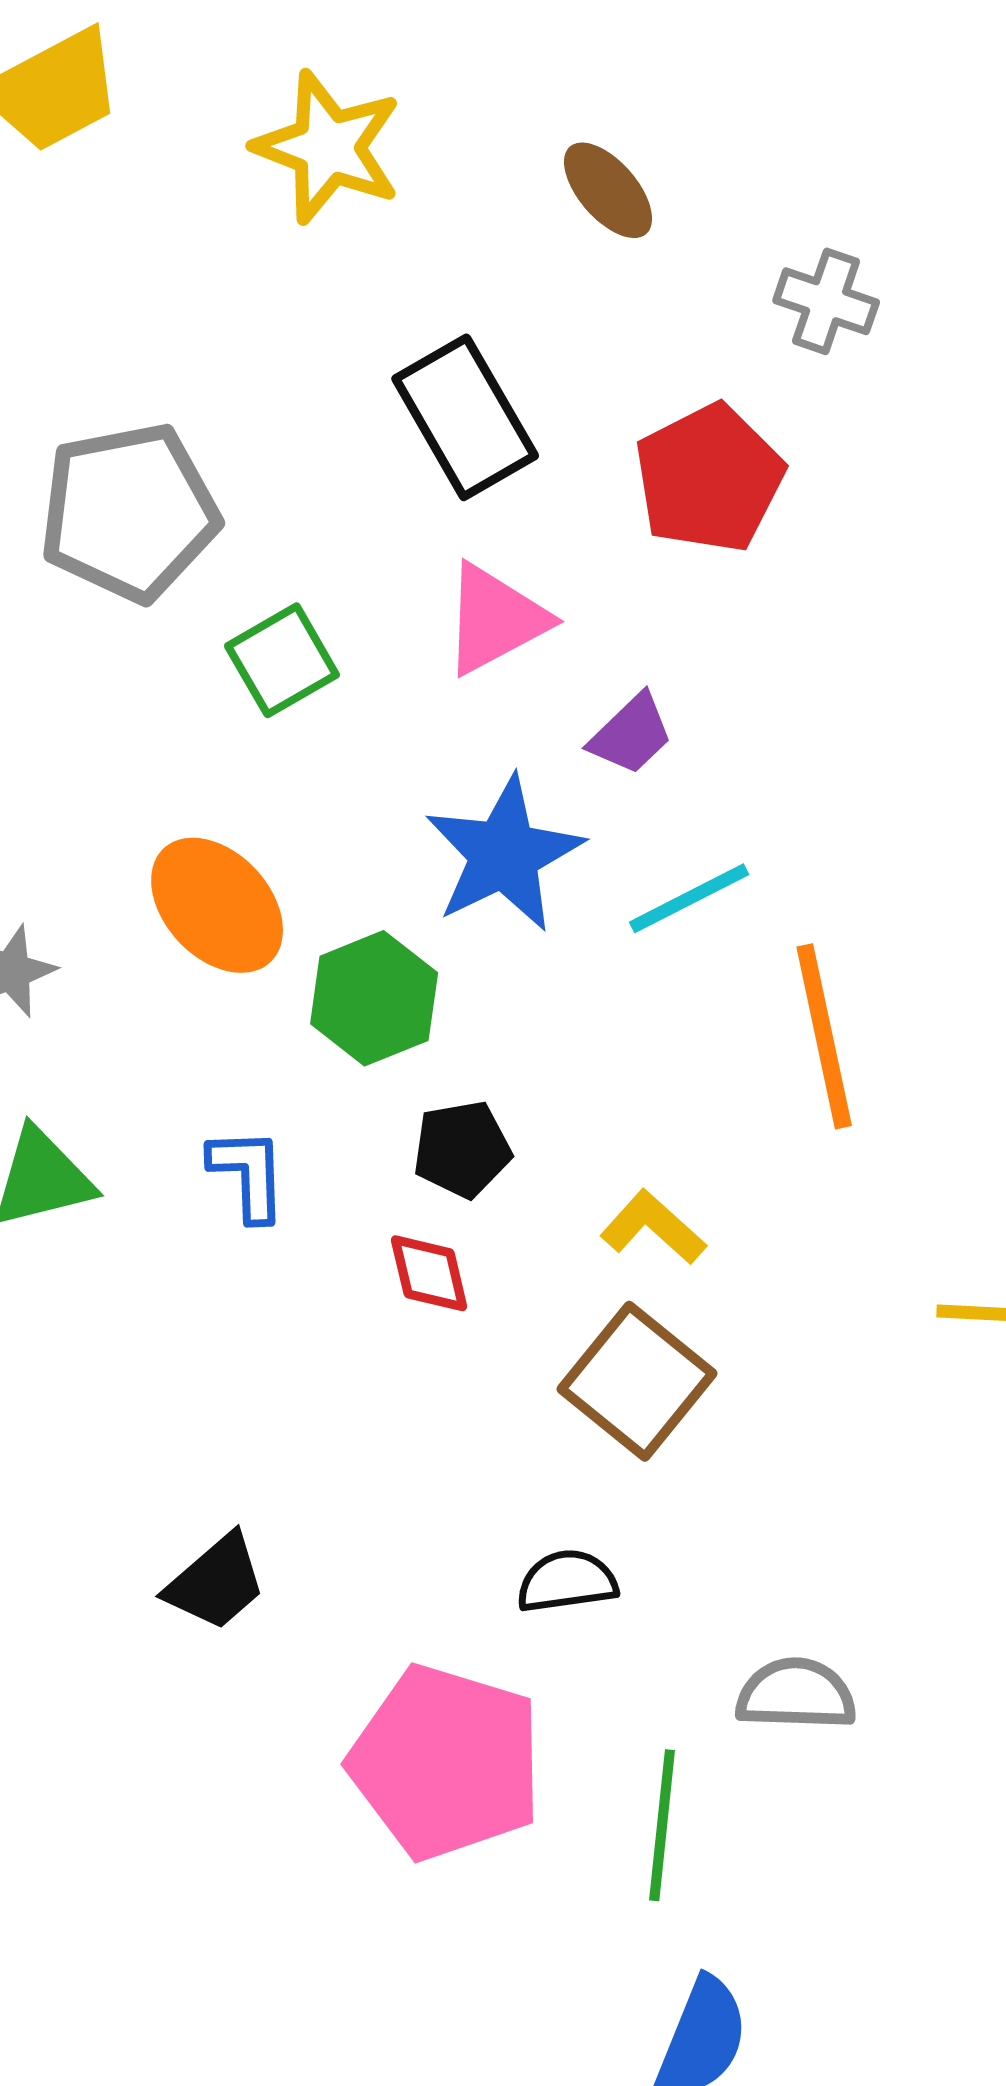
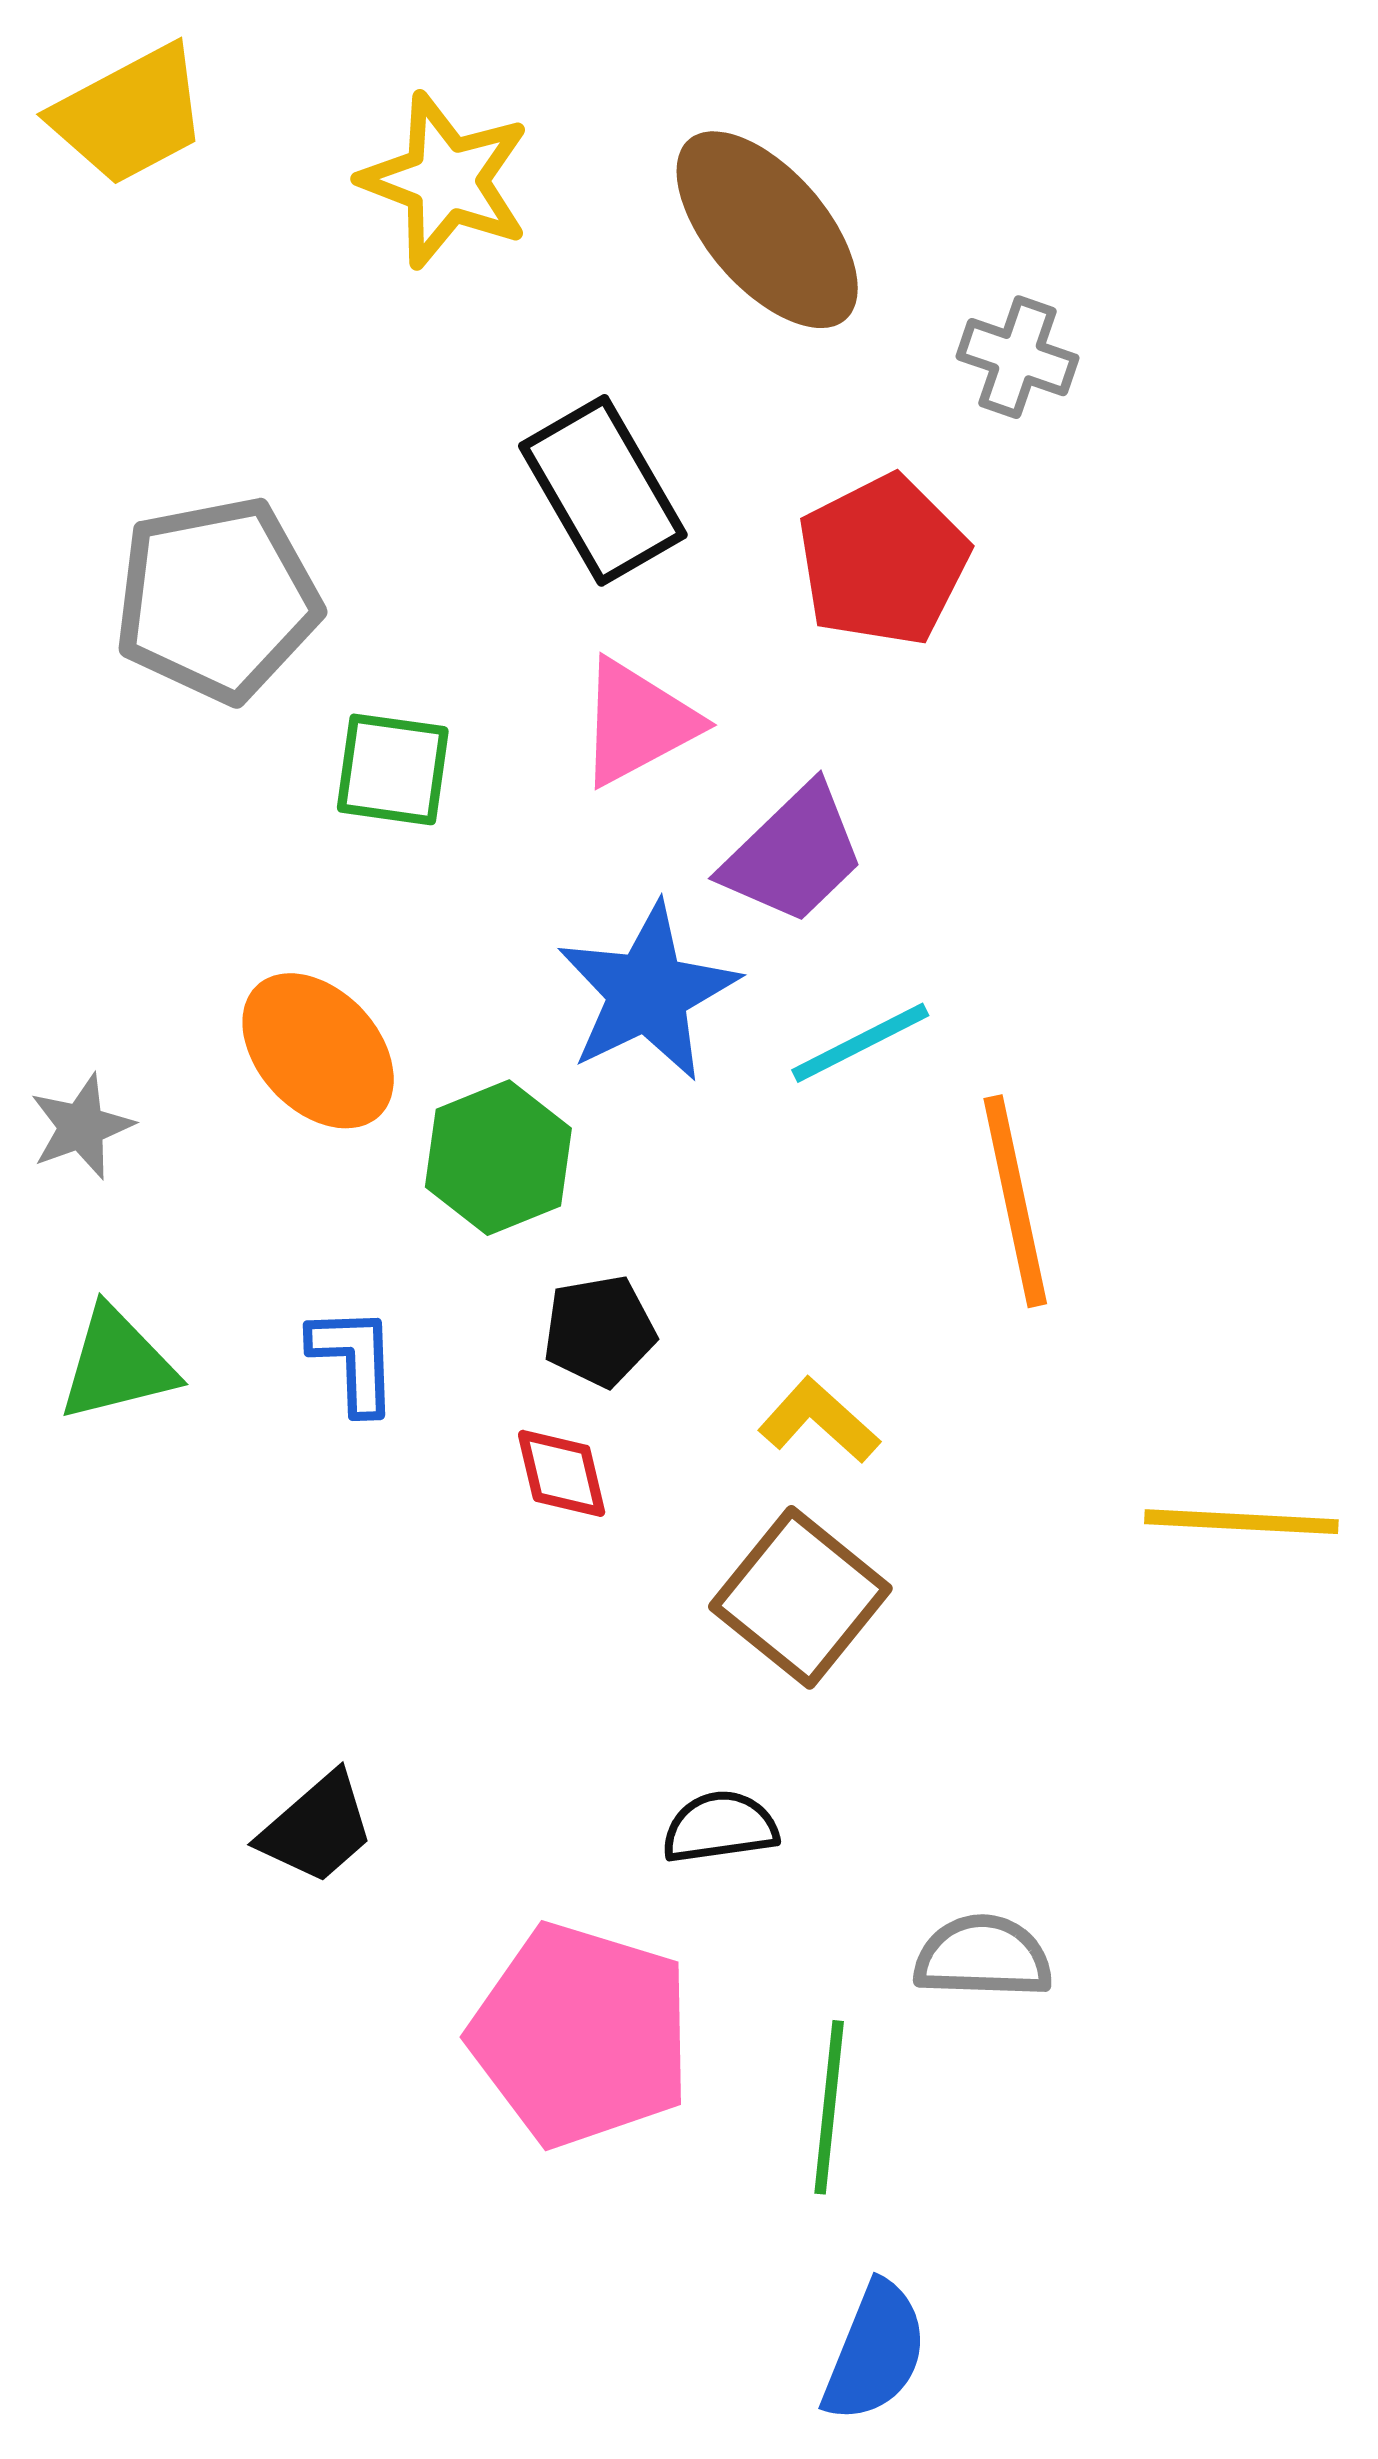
brown ellipse: (608, 190) -> (767, 230), size x1.8
green square: (282, 660) -> (393, 769), turned 38
purple trapezoid: (631, 734) -> (794, 854), size x1.5

